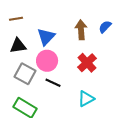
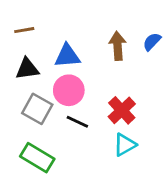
blue triangle: (46, 37) -> (67, 56), turned 42
red cross: (87, 63) -> (122, 110), moved

